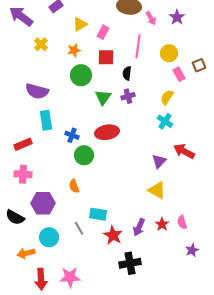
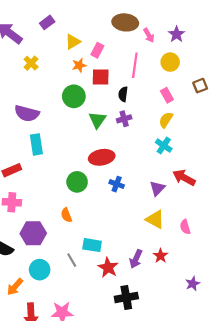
orange star: (74, 50) -> (79, 65), moved
yellow circle: (169, 53) -> (170, 62), moved
pink rectangle: (179, 74) -> (167, 95), moved
blue cross: (72, 135) -> (117, 184), moved
pink semicircle: (182, 222) -> (185, 227), moved
orange arrow: (26, 253) -> (15, 287), turned -36

